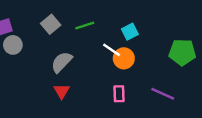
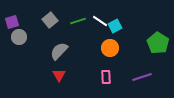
white line: (112, 50) -> (100, 21), moved
green pentagon: (182, 52) -> (158, 43), turned 30
purple line: (163, 94) -> (142, 77), turned -42

